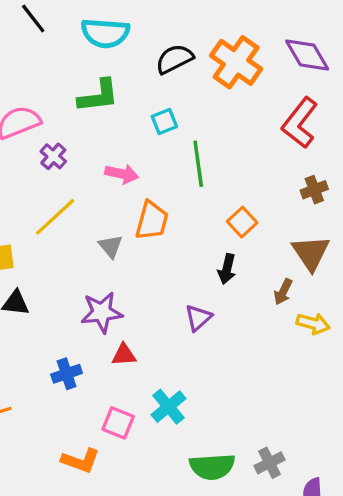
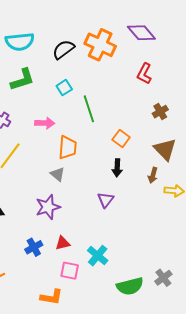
red L-shape: (300, 123) -> (144, 74), size x0.7
gray triangle: (111, 246) -> (58, 174), moved
red triangle: (124, 355) -> (63, 243), moved

